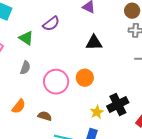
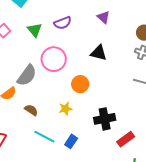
gray semicircle: (25, 68) -> (27, 75), moved, size x1.6
pink circle: (56, 82) -> (54, 59), moved
yellow star: (97, 112) -> (65, 109), moved

